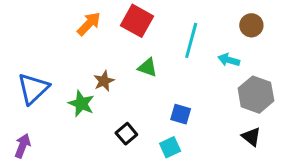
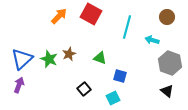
green triangle: (148, 67) -> (100, 58), moved
green star: (81, 104) -> (49, 59), moved
purple arrow: (23, 146) -> (19, 85), moved

